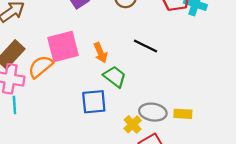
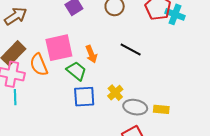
orange semicircle: (40, 67) -> (39, 65), turned -75
green trapezoid: (115, 77) -> (76, 71), moved
yellow cross: (133, 124) -> (115, 93), moved

